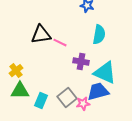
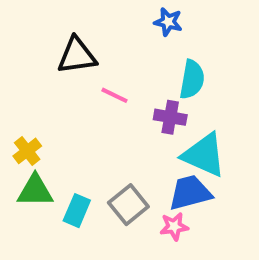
black triangle: (41, 35) -> (77, 56), moved
purple cross: (81, 62) -> (170, 117), moved
pink star: (83, 104) -> (174, 226), moved

